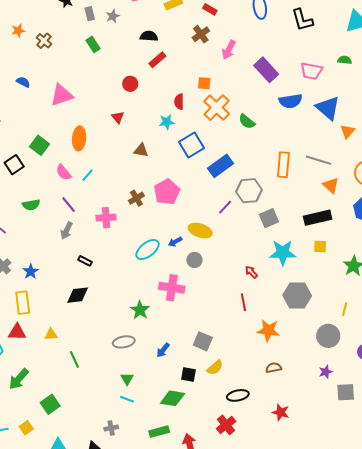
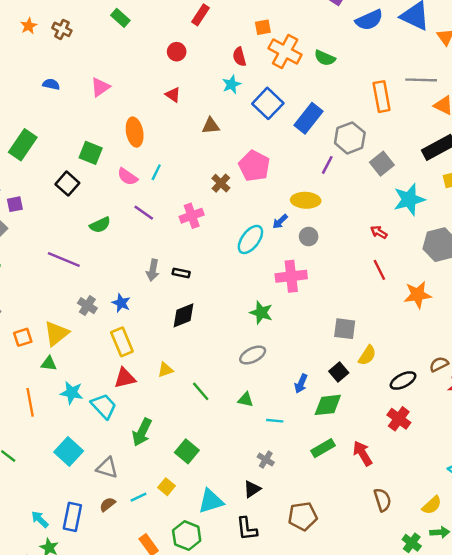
pink triangle: (62, 95) -> (100, 87), size x0.7
gray arrow: (66, 231) -> (153, 270), moved
blue arrow: (163, 350) -> (301, 384), moved
brown semicircle: (274, 368) -> (439, 364), moved
black square: (188, 374) -> (339, 372), turned -35
green triangle: (127, 379) -> (246, 400), moved, turned -32
gray cross: (111, 428) -> (266, 460), turned -32

